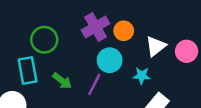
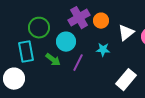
cyan circle: (110, 60) -> (66, 42), moved
cyan star: (142, 76) -> (103, 50), moved

